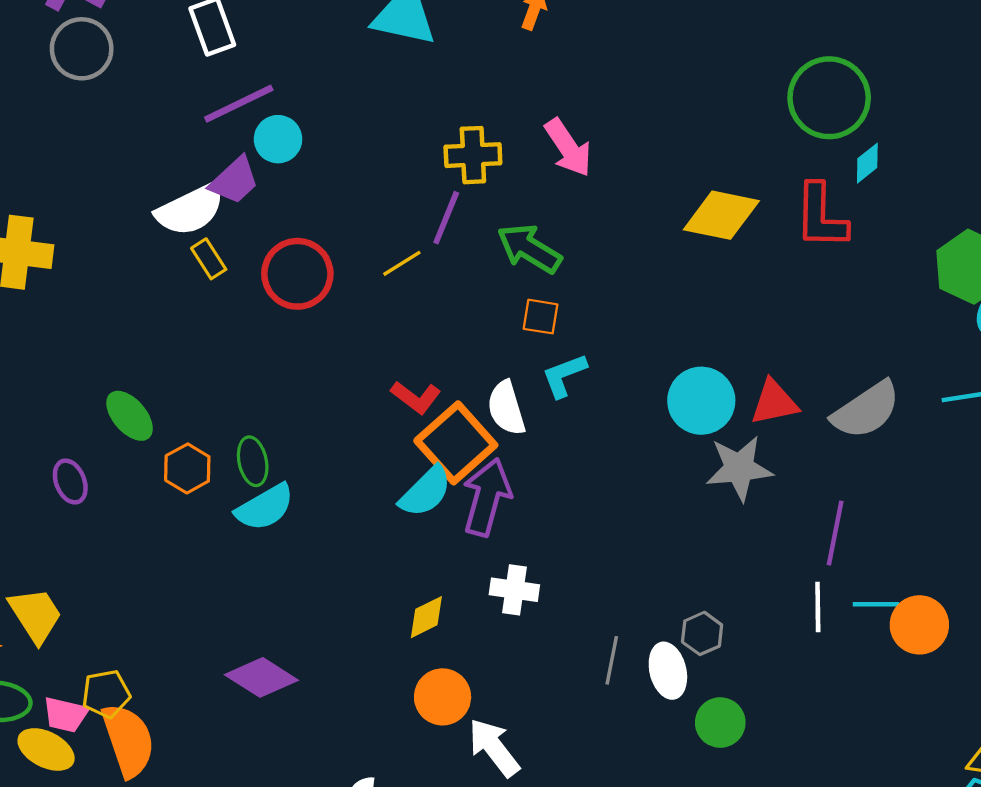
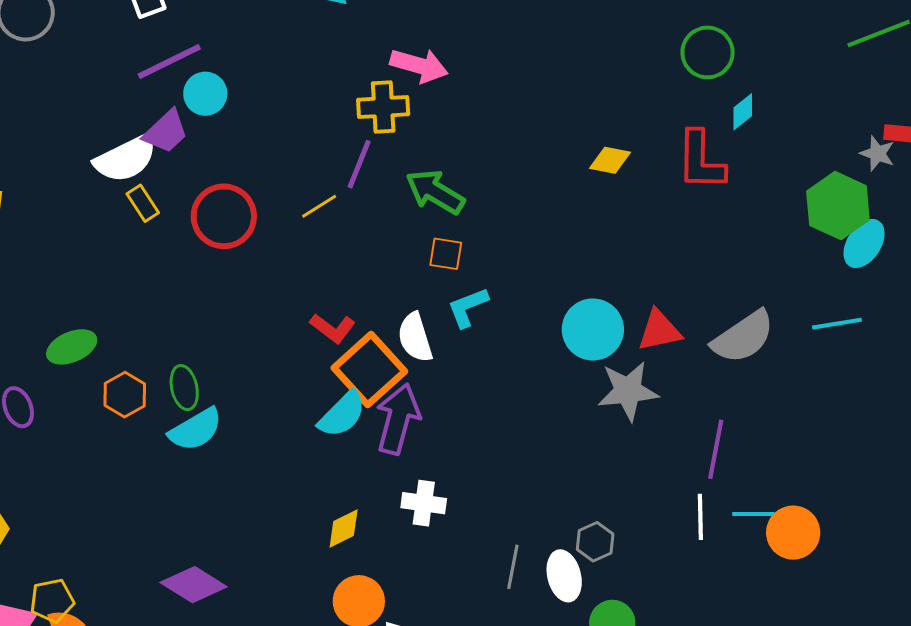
green circle: (829, 98) -> (708, 52), size x0.7
pink arrow: (568, 148) -> (419, 65), moved, turned -40
yellow diamond: (721, 215) -> (610, 160), size x0.6
green ellipse: (130, 416) -> (72, 347), turned -72

